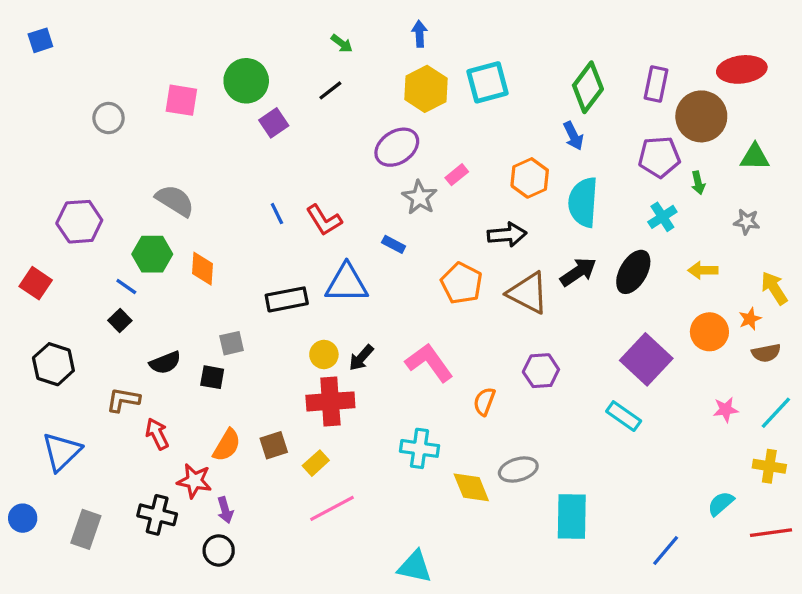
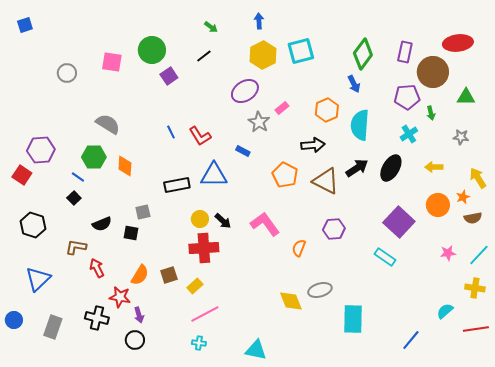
purple hexagon: (79, 222) -> (41, 150), moved
black arrow: (361, 358) -> (223, 221), turned -90
cyan cross: (419, 448) -> (199, 343), moved, size x0.6

